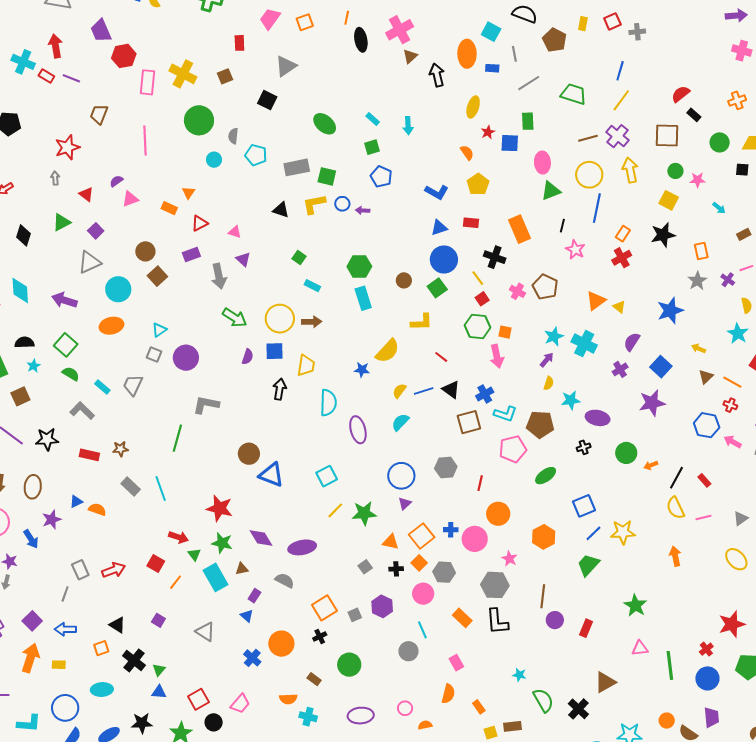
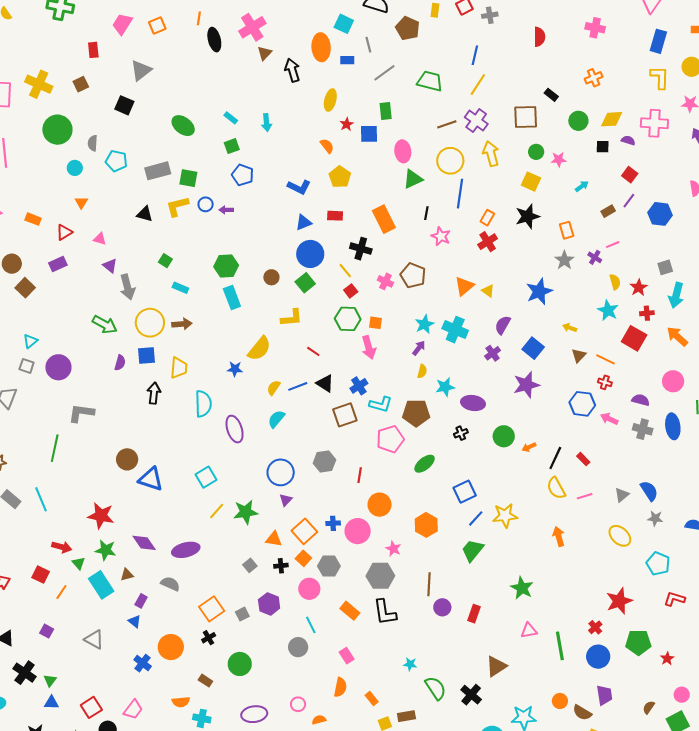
red semicircle: (681, 94) -> (539, 37), moved, turned 132
orange triangle: (188, 193) -> (81, 202), moved
cyan arrow: (719, 208) -> (582, 186), turned -72
gray arrow: (219, 276) -> (127, 287), moved

